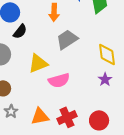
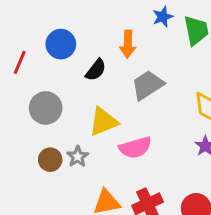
black semicircle: (20, 31) -> (96, 70), moved
gray star: (11, 111) -> (78, 157), moved

